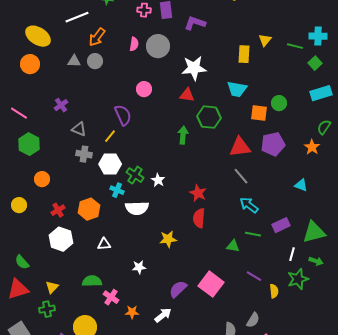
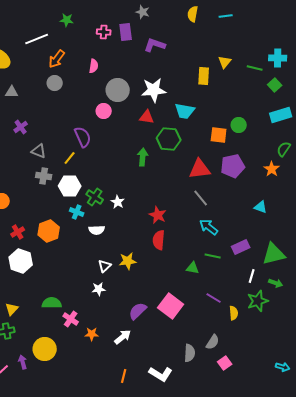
gray circle: (158, 46) -> (118, 90), moved
gray triangle: (74, 61) -> (12, 92), moved
cyan trapezoid: (237, 89) -> (185, 111), moved
white semicircle: (137, 208) -> (97, 230), size x0.7
white triangle: (104, 244) -> (105, 266), moved, turned -40

